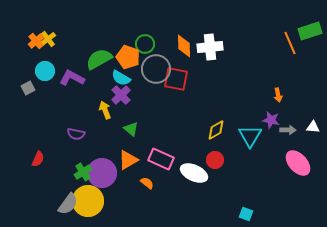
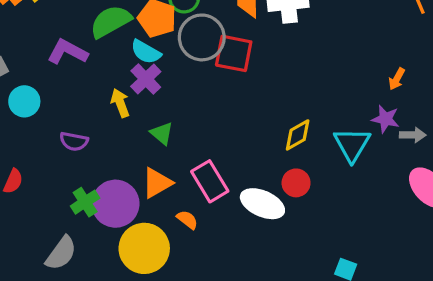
cyan circle: (45, 71) -> (24, 101), moved
orange arrow: (278, 95) -> (397, 79), turned 40
pink rectangle: (161, 159) -> (210, 181), turned 35
yellow circle: (88, 201) -> (144, 248), moved

